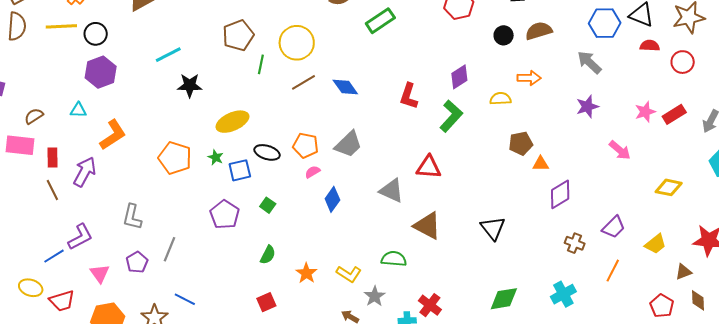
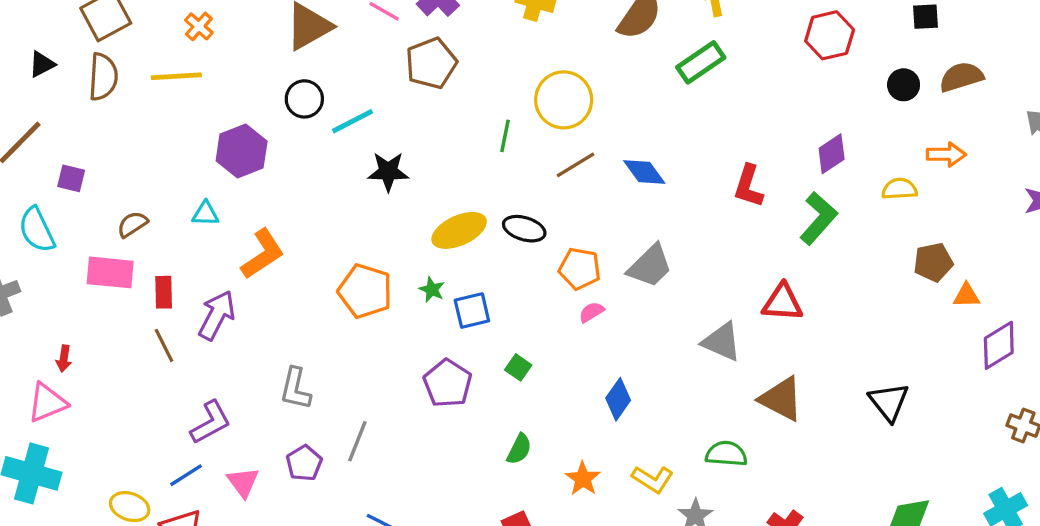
black circle: (96, 34) -> (304, 99), moved
brown pentagon: (238, 35) -> (431, 63), moved
black ellipse: (267, 152) -> (524, 229), moved
blue diamond: (332, 199) -> (618, 399), moved
blue line: (54, 256) -> (186, 475), moved

